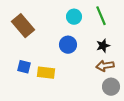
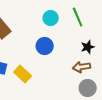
black star: (103, 46) -> (88, 47), moved
yellow rectangle: (46, 73) -> (23, 74), turned 36

